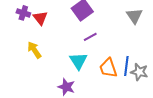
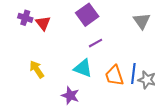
yellow arrow: (34, 50) -> (37, 69), moved
cyan triangle: (78, 61) -> (83, 68), turned -36

